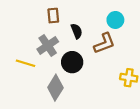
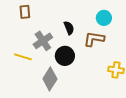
brown rectangle: (53, 16) -> (25, 12), moved
brown L-shape: (104, 43) -> (94, 39), turned -150

